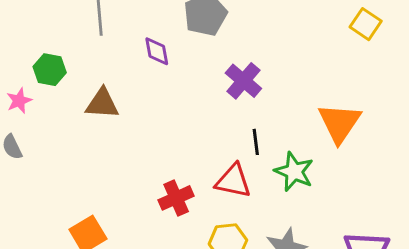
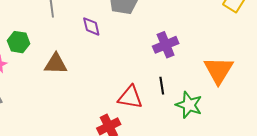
purple cross: (243, 81) -> (166, 45), moved, turned 30
red triangle: (233, 181) -> (130, 97), moved

